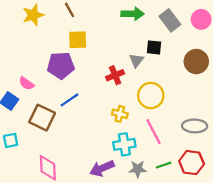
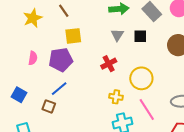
gray triangle: (136, 60) -> (117, 35), moved
pink semicircle: (26, 83) -> (33, 58), moved, turned -112
blue line: (70, 100) -> (59, 89), moved
brown square: (42, 118) -> (49, 106), size x0.6

